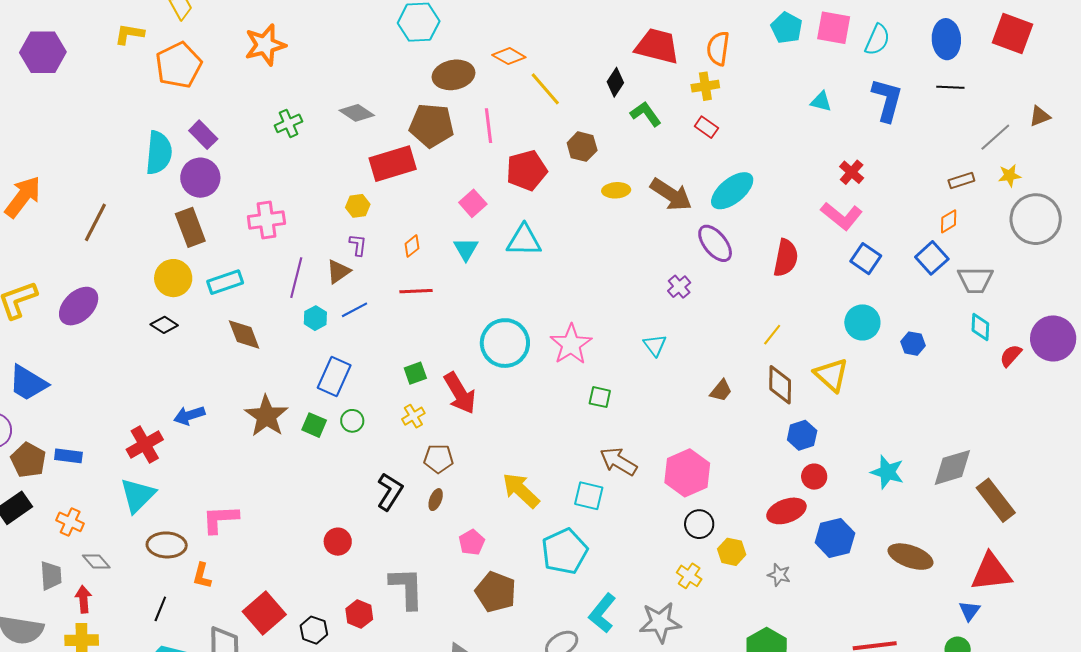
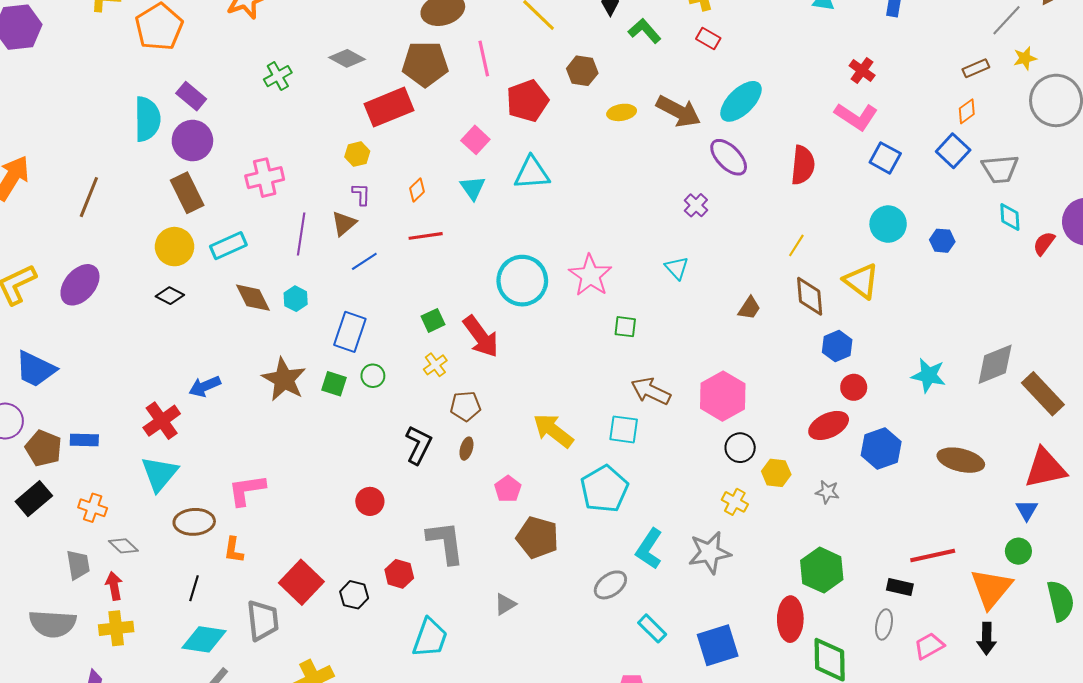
cyan hexagon: (315, 318) -> (296, 299), moved

